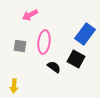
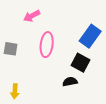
gray square: (20, 46) -> (11, 49), moved
black semicircle: (54, 67) -> (70, 82), moved, turned -48

